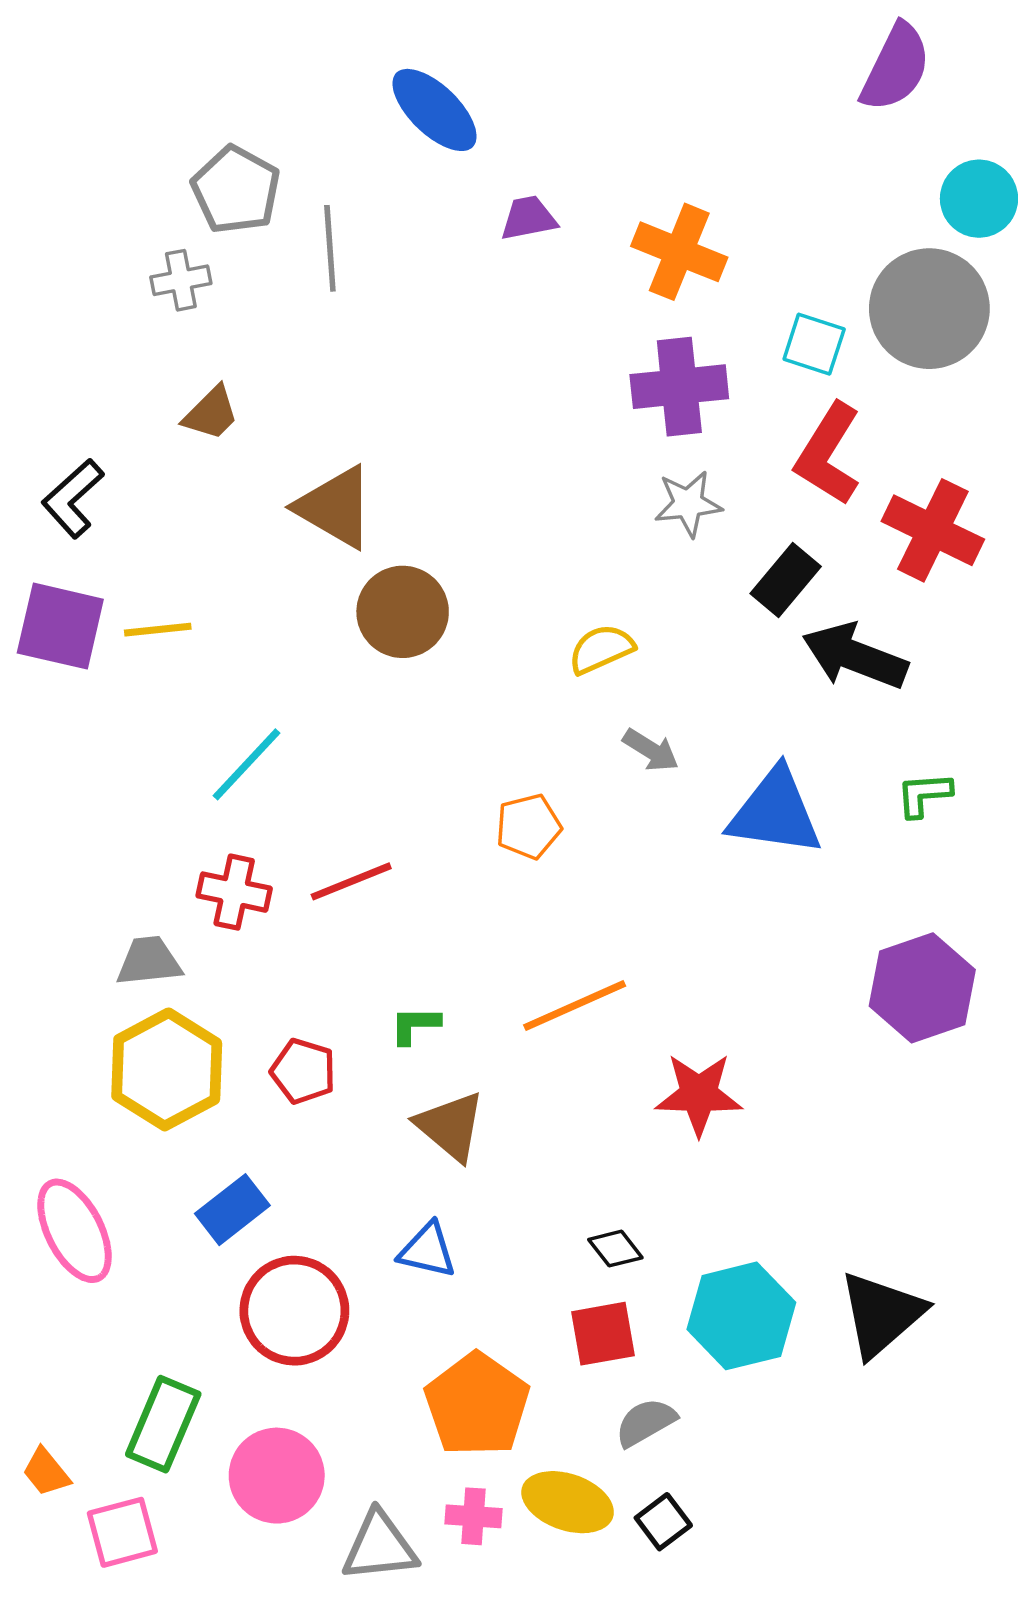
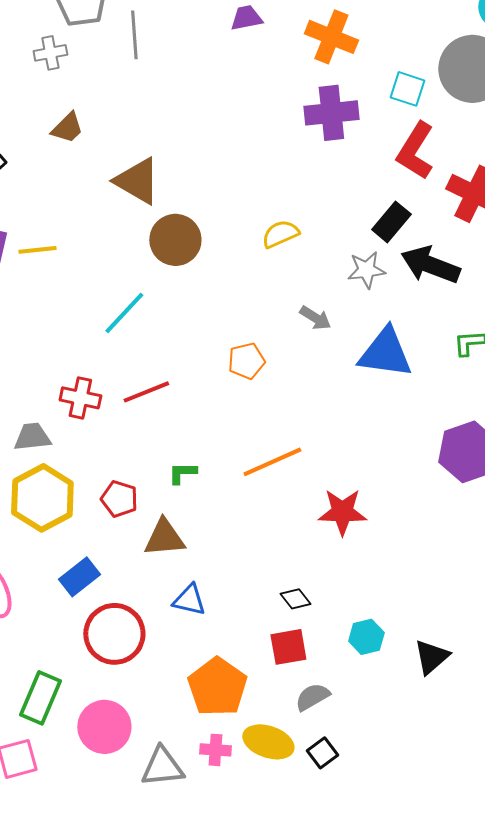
gray star: (688, 504) -> (366, 270), moved
yellow semicircle: (601, 649) -> (280, 234), moved
cyan line: (247, 764) -> (124, 313), moved
brown triangle: (450, 1126) -> (164, 538), moved, turned -45
black triangle: (881, 1314) -> (431, 657), moved, size x0.7
cyan hexagon: (741, 1316) -> (366, 637), size x0.6

